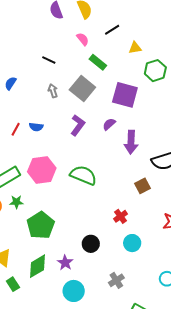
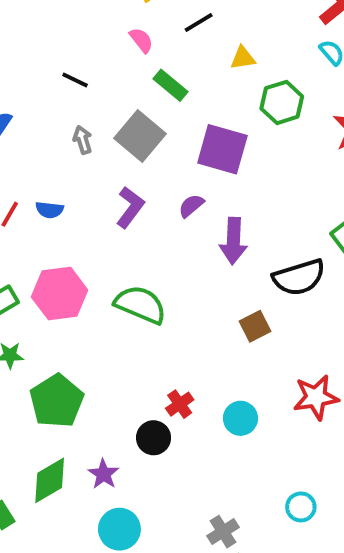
red cross: (120, 216) -> (180, 404), moved
cyan circle: (132, 243) -> (240, 418), moved
gray cross: (116, 280) -> (223, 532), moved

